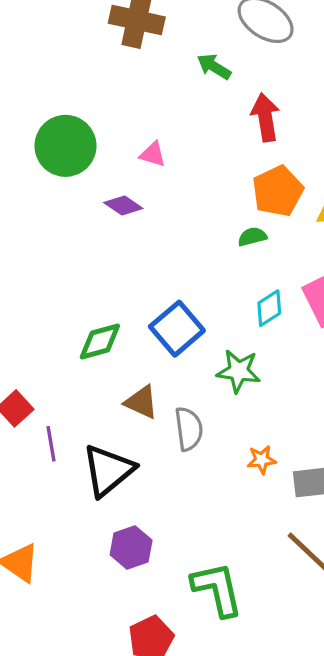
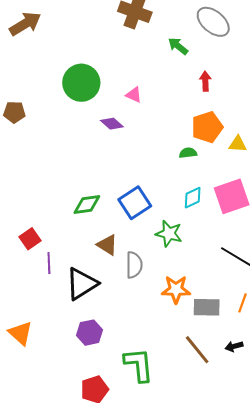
red arrow: (265, 117) -> (205, 81), size x0.7
orange star: (262, 460) -> (176, 289), size x1.6

